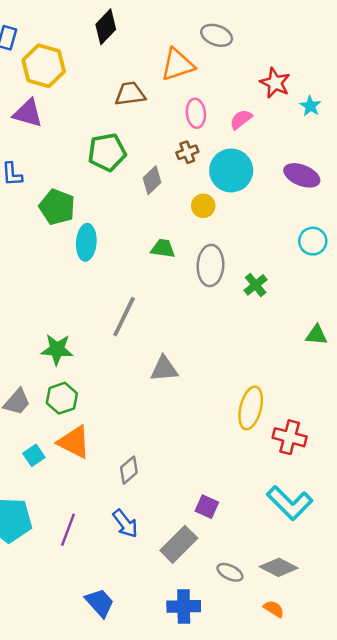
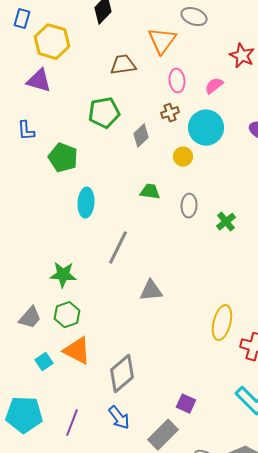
orange triangle: (178, 65) -> (162, 41), turned -36
cyan ellipse: (86, 242) -> (86, 203), moved
gray ellipse: (210, 265) -> (189, 206), size x0.7
gray diamond: (129, 470) -> (122, 374), size x1.6

